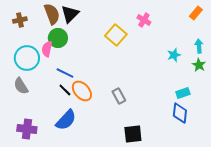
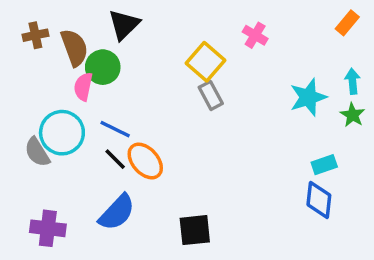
brown semicircle: (52, 14) -> (74, 48), moved
cyan star: (174, 55) -> (308, 97), size x1.5
cyan circle: (27, 58) -> (62, 133), moved
gray rectangle: (119, 96) -> (211, 95), moved
black square: (133, 134) -> (195, 230), moved

